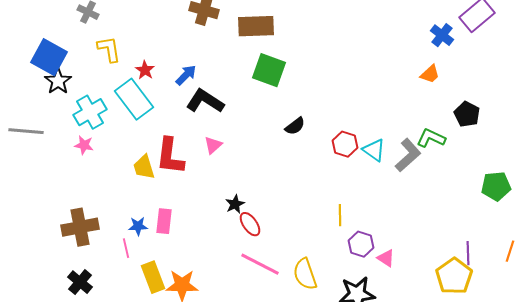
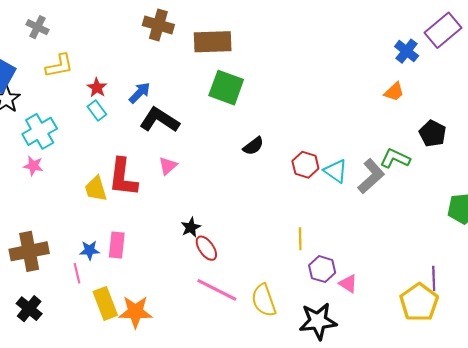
yellow L-shape: (109, 49) -> (59, 66), turned 88
cyan rectangle: (134, 99) -> (97, 111), moved, size x0.5

